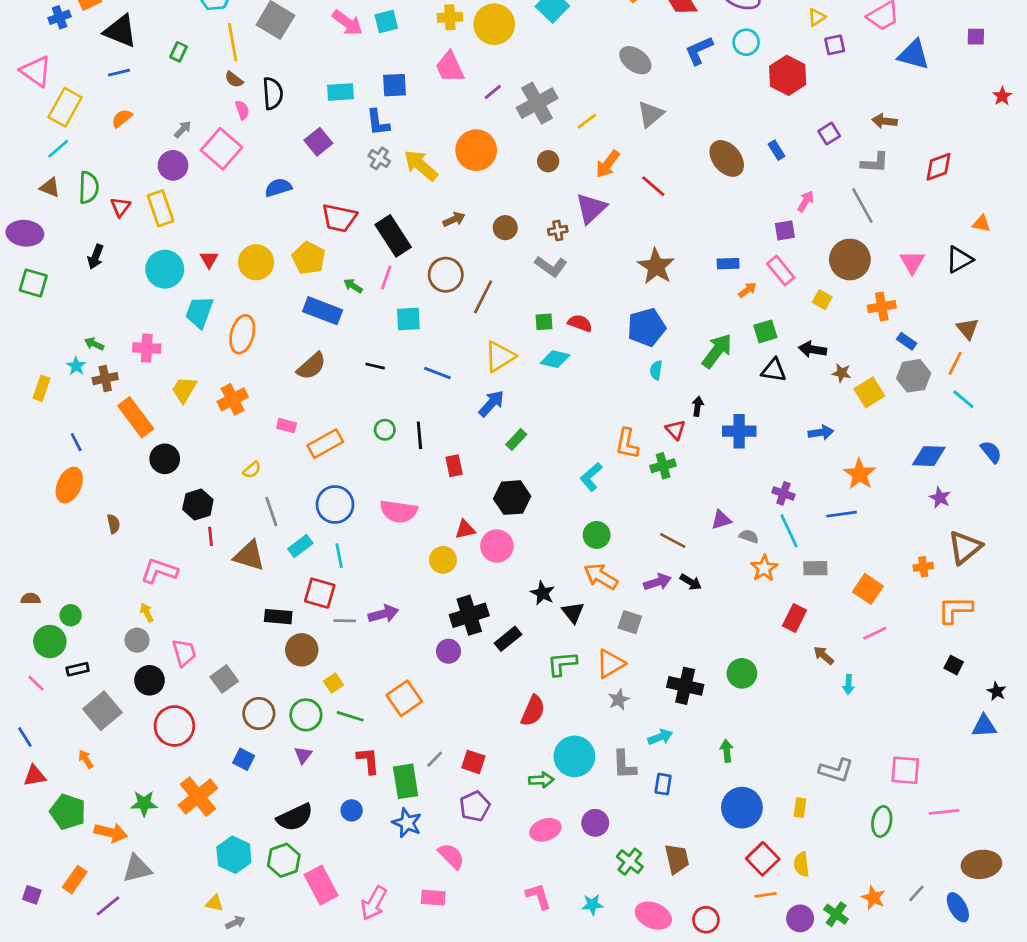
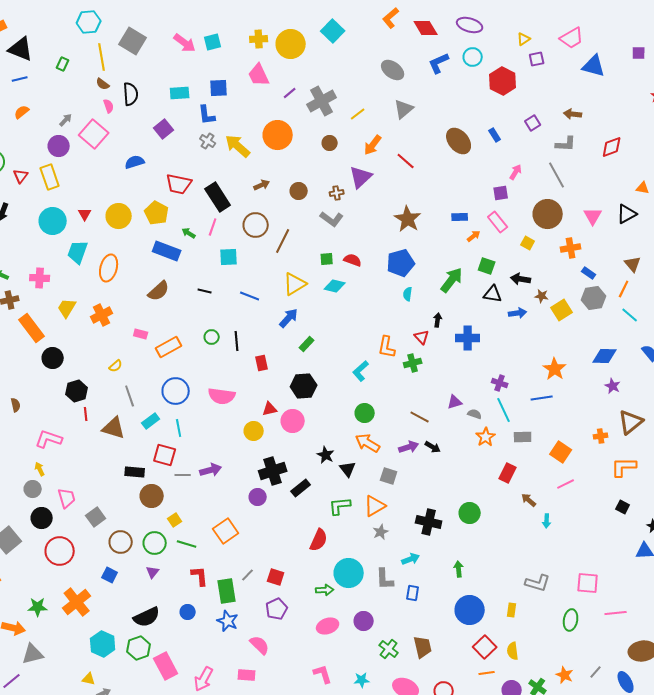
green square: (765, 331) -> (487, 266), turned 36
blue arrow: (821, 433) -> (518, 313), moved

